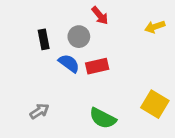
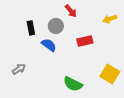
red rectangle: (97, 66) -> (85, 41), moved
gray arrow: (39, 111) -> (19, 69), moved

